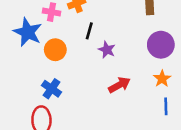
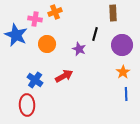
black line: (89, 31) -> (95, 34), moved
orange circle: (55, 50) -> (47, 44), moved
red arrow: (119, 85) -> (64, 76), moved

